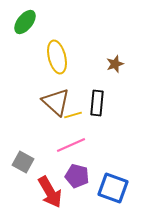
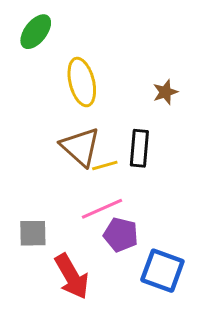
gray square: (23, 162) -> (33, 233), turned -30
purple pentagon: (77, 176) -> (121, 235), moved

